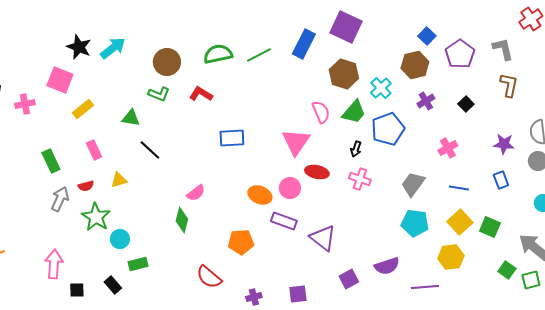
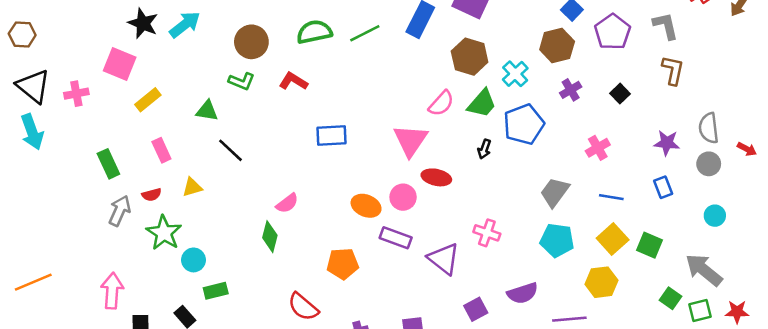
pink semicircle: (321, 112) -> (441, 103), turned 65
pink cross: (360, 179) -> (487, 233), moved

